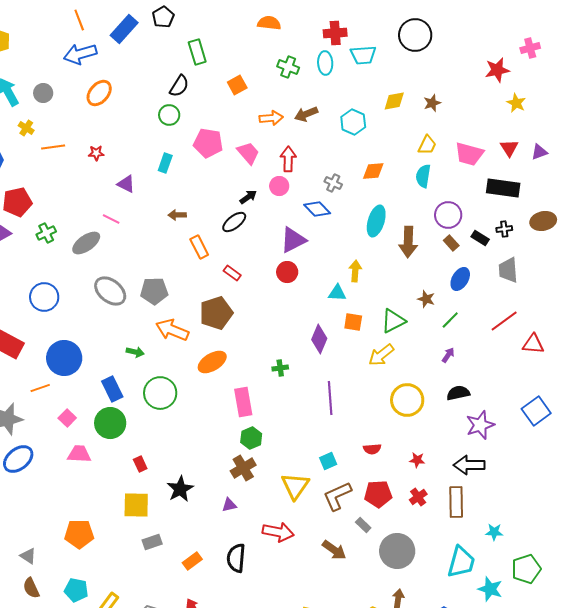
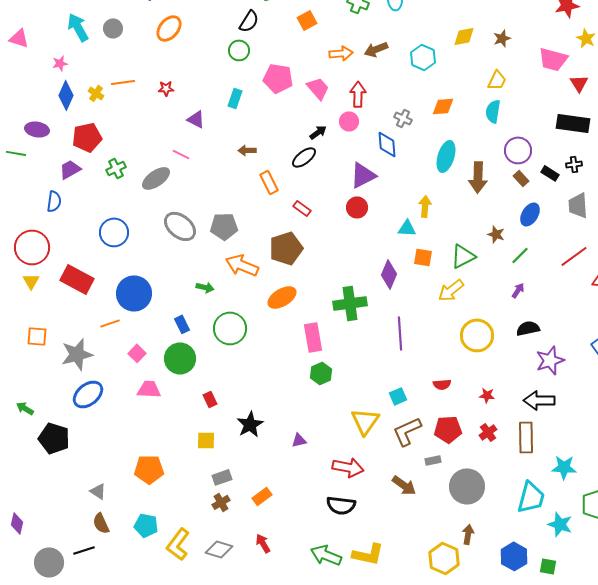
yellow cross: (26, 128) -> (96, 93), moved
pink trapezoid: (469, 154) -> (553, 59), moved
blue diamond: (317, 209) -> (387, 144), turned 40
green cross: (280, 368) -> (350, 303), size x2.0
blue rectangle: (112, 389) -> (182, 324), size x0.7
brown cross: (243, 468) -> (221, 502), moved, size x0.7
yellow square: (136, 505) -> (206, 440), size x0.7
gray rectangle: (363, 525) -> (433, 460), turned -56
cyan star: (494, 532) -> (564, 467), size x1.4
black semicircle: (236, 558) -> (341, 505), moved, turned -88

